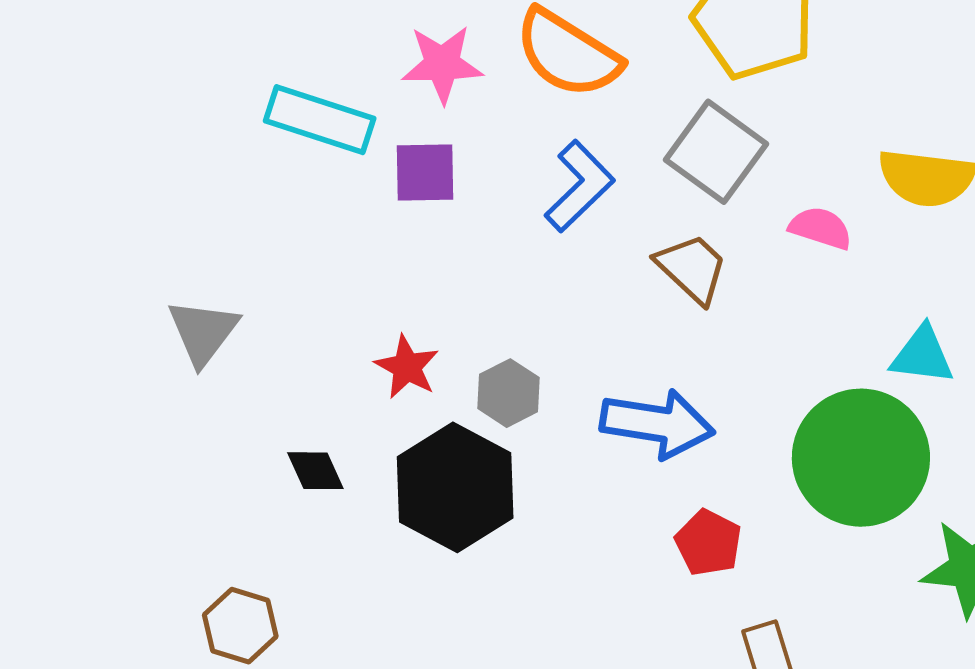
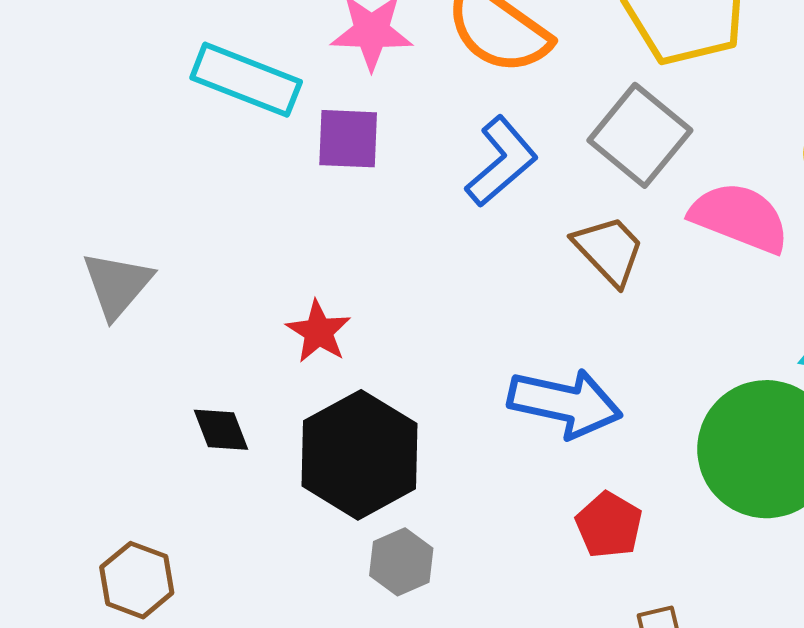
pink semicircle: (821, 228) -> (740, 218), size x1.6
gray hexagon: (509, 393) -> (401, 562), moved

